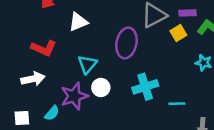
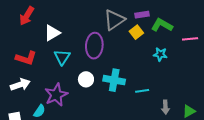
cyan triangle: (87, 64) -> (62, 57), moved
white circle: (101, 87) -> (86, 79), moved
cyan cross: (145, 87) -> (114, 80), turned 35

